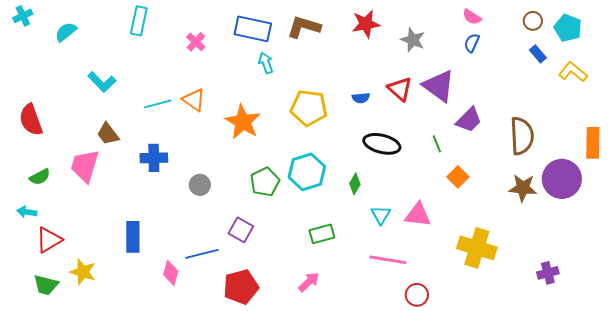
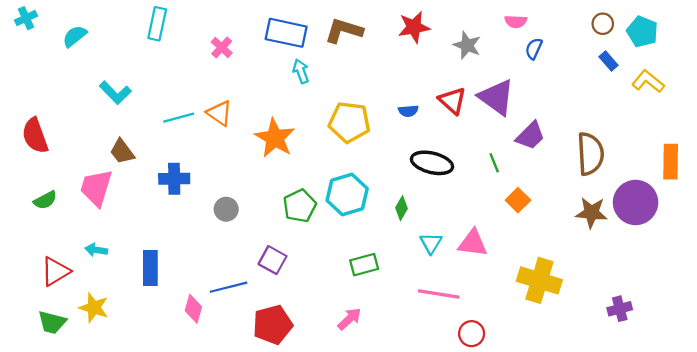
pink semicircle: (472, 17) -> (516, 21), moved, turned -30
cyan arrow: (27, 212) -> (96, 250), moved

